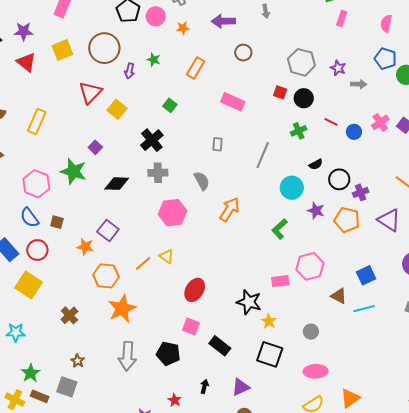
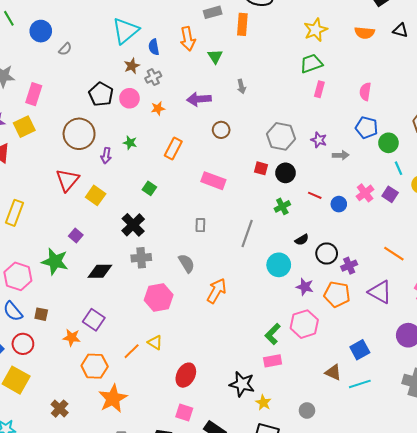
yellow square: (62, 50) -> (24, 127), moved
green L-shape: (279, 229) -> (273, 334), moved
pink hexagon: (310, 266) -> (304, 324), moved

